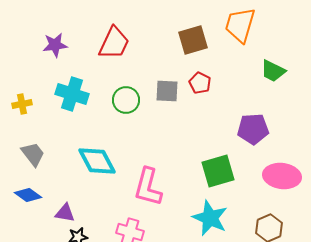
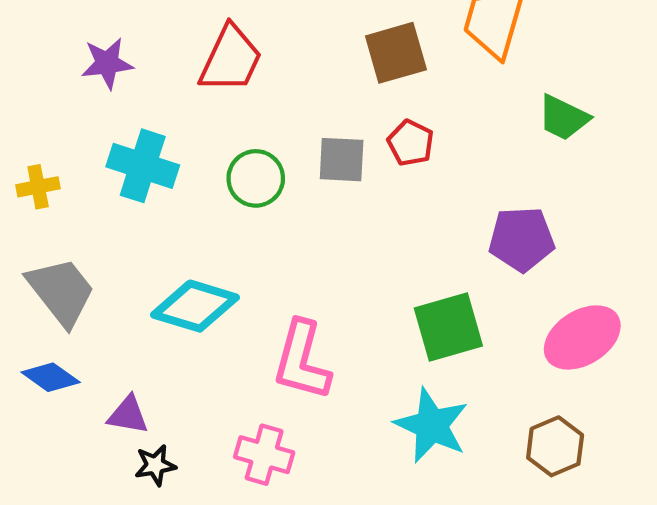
gray trapezoid: (33, 154) -> (61, 291), size x1.4
cyan diamond: (97, 161) -> (195, 306), turned -45
pink ellipse: (282, 176) -> (582, 337), turned -39

